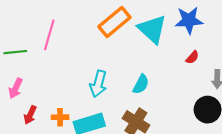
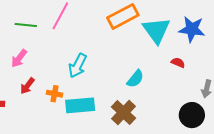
red semicircle: (192, 57) -> (178, 63), moved, turned -120
cyan arrow: (98, 84) -> (78, 66), moved

